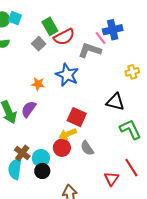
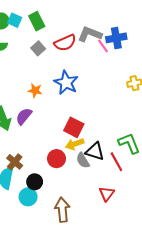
green rectangle: (50, 26) -> (37, 21), moved
gray L-shape: (90, 50) -> (90, 34), moved
black triangle: (115, 102) -> (95, 151), moved
yellow arrow: (67, 134) -> (75, 144), moved
cyan circle: (41, 158) -> (28, 197), moved
red line: (131, 168) -> (116, 162), moved

